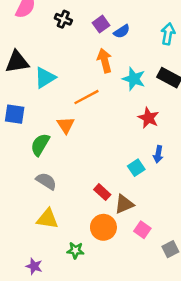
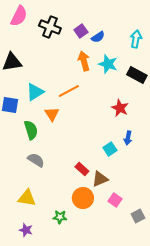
black cross: (63, 19) -> (50, 27), size x1.5
cyan triangle: (45, 78) -> (35, 92), moved
cyan star: (134, 79) -> (108, 64), moved
green semicircle: (40, 145) -> (31, 130), turned 132
yellow triangle: (47, 219) -> (27, 198), moved

